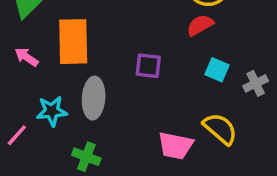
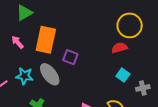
purple square: (148, 66) -> (70, 57), moved
gray ellipse: (94, 98) -> (50, 74), turned -55

